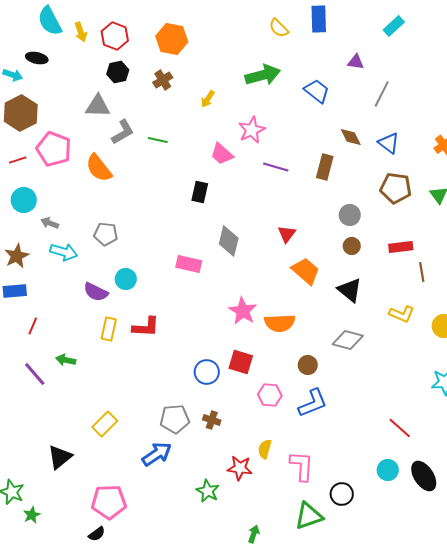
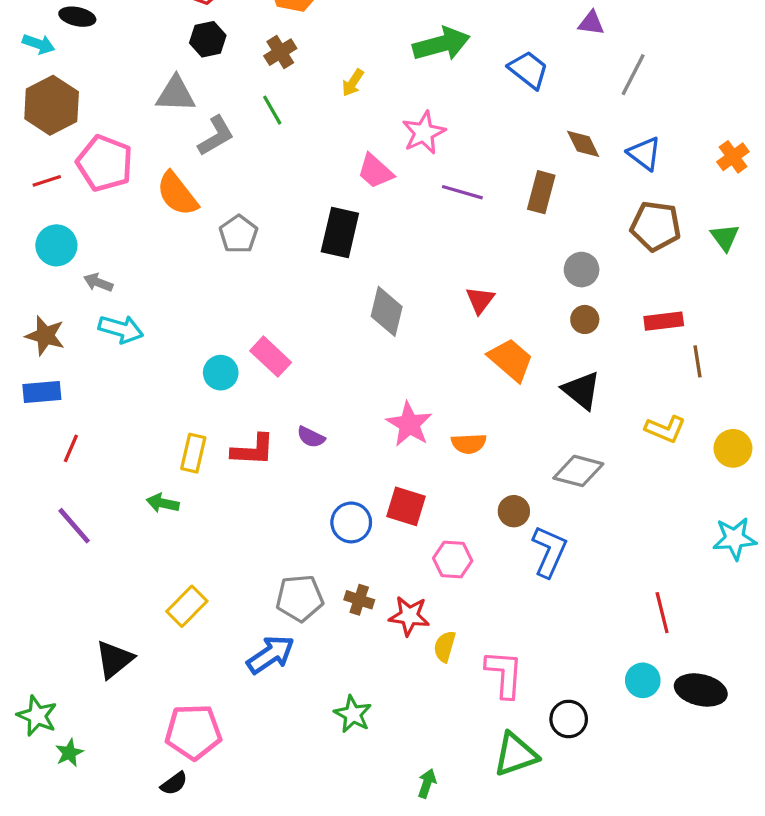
green line: (158, 140) -> (272, 110), moved, turned 48
black rectangle: (200, 192) -> (340, 232), size x1.4
gray pentagon: (106, 234) -> (238, 234), moved, turned 30
brown star: (17, 256) -> (45, 336), turned -30
pink rectangle: (189, 264) -> (271, 357), moved, turned 30
purple semicircle: (96, 292) -> (311, 437), moved, size x0.7
orange semicircle: (280, 323) -> (469, 444), size x0.7
green arrow: (66, 360) -> (163, 503), moved
blue L-shape: (313, 403) -> (549, 551), moved, turned -44
red line: (400, 428) -> (662, 613), turned 35
red star: (240, 468) -> (409, 616), moved
black ellipse: (424, 476) -> (701, 690), turned -44

